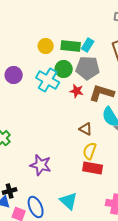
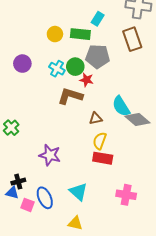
cyan rectangle: (88, 45) -> (98, 19), moved
green circle: (64, 69) -> (75, 67), moved
cyan cross: (48, 80) -> (57, 69), size x0.7
brown L-shape: (102, 93) -> (70, 96), moved
brown triangle: (86, 129) -> (96, 118), turned -40

